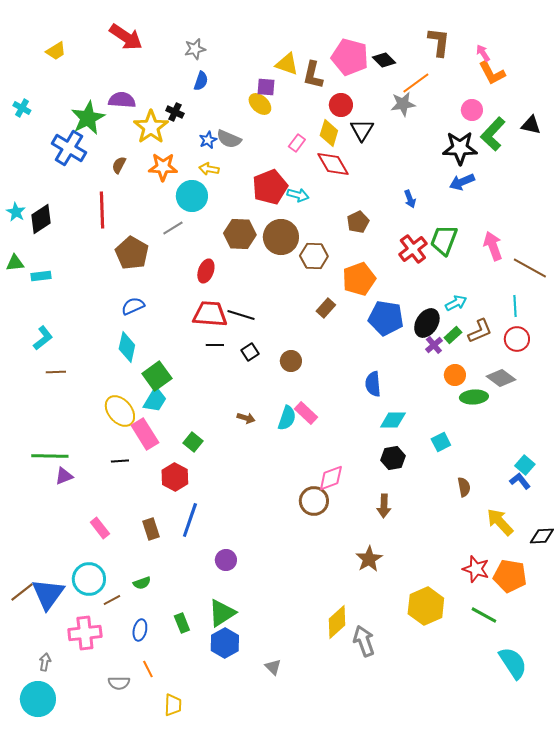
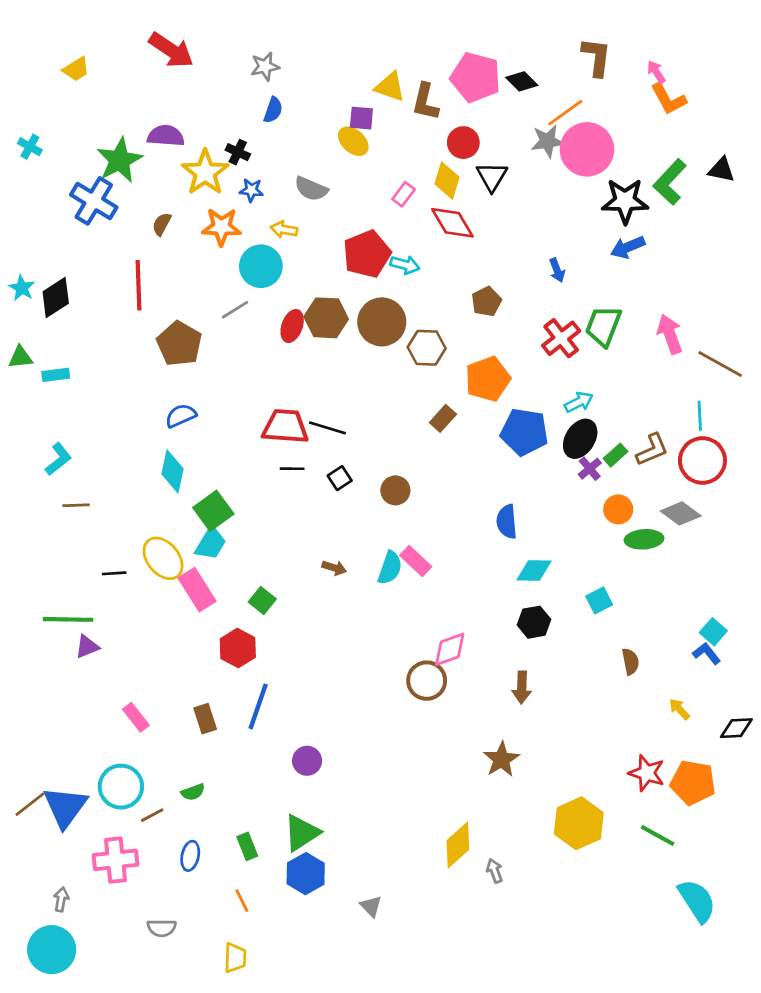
pink circle: (472, 110) -> (587, 149), moved, size x1.8
blue star: (208, 140) -> (251, 190), moved, turned 30
red ellipse: (206, 271) -> (292, 326), moved
cyan arrow: (456, 303) -> (579, 402), moved
red circle: (517, 339) -> (702, 460), size x1.4
black line: (120, 461) -> (114, 573), moved
yellow arrow: (500, 522) -> (679, 709), size x0.6
gray arrow: (364, 641) -> (495, 871), size x0.6
orange line: (148, 669) -> (242, 901), moved

